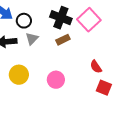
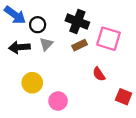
pink square: (89, 20) -> (109, 39), moved, turned -30
red semicircle: (96, 67) -> (99, 74), moved
pink circle: (56, 80) -> (58, 101), moved

